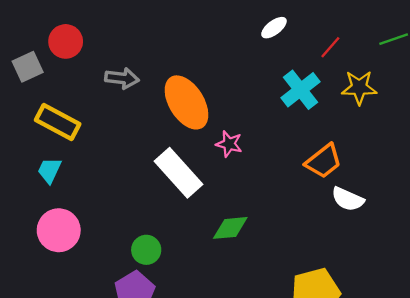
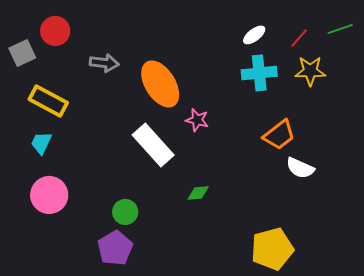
white ellipse: (274, 28) -> (254, 35), moved
red line: (330, 47) -> (299, 38), moved
cyan cross: (300, 90) -> (259, 73), turned 32
green diamond: (230, 228) -> (198, 193), size x0.7

